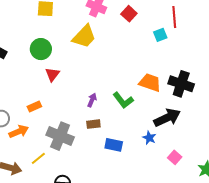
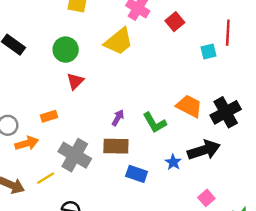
black cross: (181, 84) -> (226, 112), turned 35
brown rectangle: (93, 124) -> (116, 146), size x1.5
blue star: (149, 138) -> (173, 162), moved

